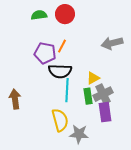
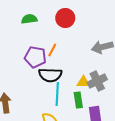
red circle: (65, 14) -> (65, 18), moved
yellow triangle: (93, 78) -> (83, 82), turned 32
gray cross: (103, 94) -> (97, 81), moved

